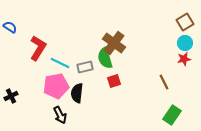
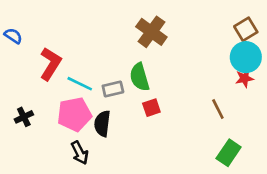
brown cross: (114, 43) -> (151, 32), moved
cyan circle: (185, 43) -> (246, 57), size x1.5
black cross: (11, 96) -> (24, 117), moved

